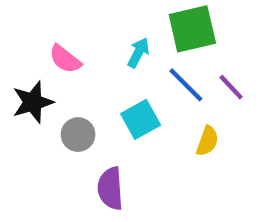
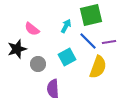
purple line: (231, 87) -> (109, 42), turned -56
yellow semicircle: (207, 141) -> (98, 67), size x1.6

